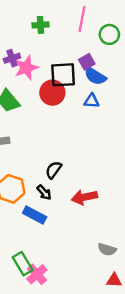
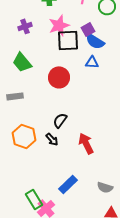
pink star: (26, 68) -> (59, 25), moved
red circle: (52, 93) -> (59, 77), moved
red arrow: (84, 197) -> (86, 143), turned 75
blue rectangle: (35, 215) -> (68, 184), moved, turned -72

